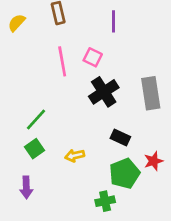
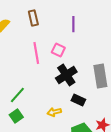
black rectangle: (120, 138) -> (78, 100), moved
yellow arrow: (75, 156) -> (54, 112), moved

